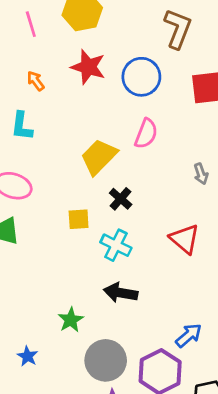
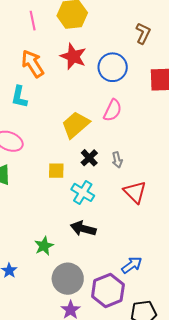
brown L-shape: (178, 29) -> (143, 33), size x0.7
orange arrow: (36, 81) -> (33, 64), size x1.8
gray arrow: (201, 174) -> (117, 160), moved

